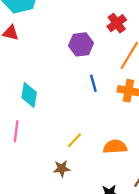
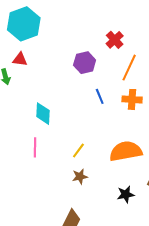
yellow line: (74, 140) -> (78, 151), moved
orange semicircle: (115, 147) -> (126, 151), size x1.5

